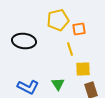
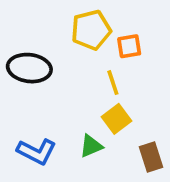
yellow square: (83, 69) -> (116, 119), moved, turned -35
green triangle: (58, 84) -> (91, 146), turned 40

